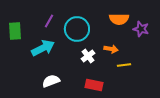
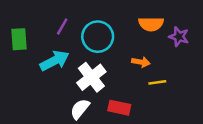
white cross: (88, 56) -> (91, 77), moved, size x1.6
white semicircle: (51, 81) -> (80, 109), moved, turned -30

